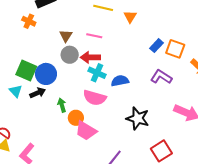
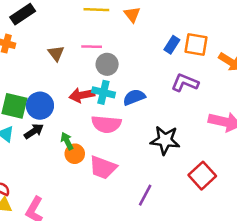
gray circle: (70, 55) -> (107, 64), moved
red arrow: (90, 57) -> (82, 95), moved
orange circle: (76, 118) -> (75, 154), moved

